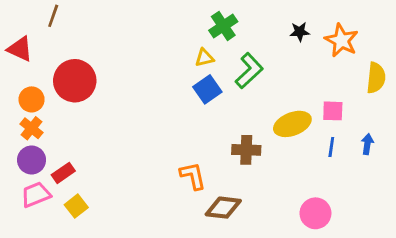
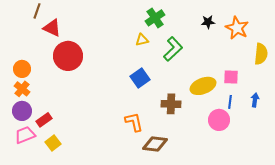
red triangle: (20, 49) -> (52, 28), moved
red circle: (75, 81) -> (68, 56), moved
blue square: (207, 89) -> (140, 78), moved
pink circle: (315, 213) -> (219, 120), moved

